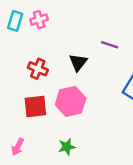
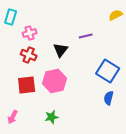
pink cross: (39, 20) -> (30, 33), moved
purple line: (110, 45) -> (86, 36), turned -32

